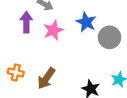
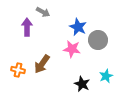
pink star: (53, 30) -> (72, 49), moved, turned 30
brown arrow: (46, 78) -> (42, 64), moved

